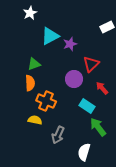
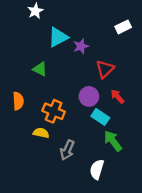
green triangle: (34, 64) -> (40, 69), turned 48
purple circle: (74, 79) -> (89, 96), moved
orange semicircle: (30, 83) -> (18, 101), moved

